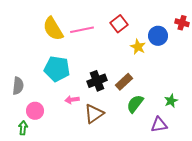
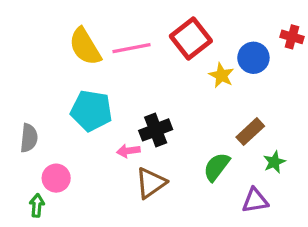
red square: (119, 24) -> (191, 39), size x1.4
brown rectangle: (124, 82) -> (250, 132), moved
pink arrow: (72, 100) -> (128, 151), moved

